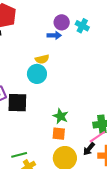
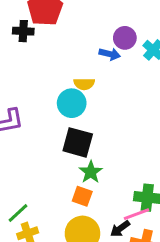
black square: (17, 103) -> (78, 142), moved
green line: (19, 155) -> (18, 213), turned -42

